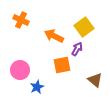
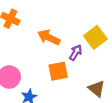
yellow square: (84, 27) -> (95, 37), moved

